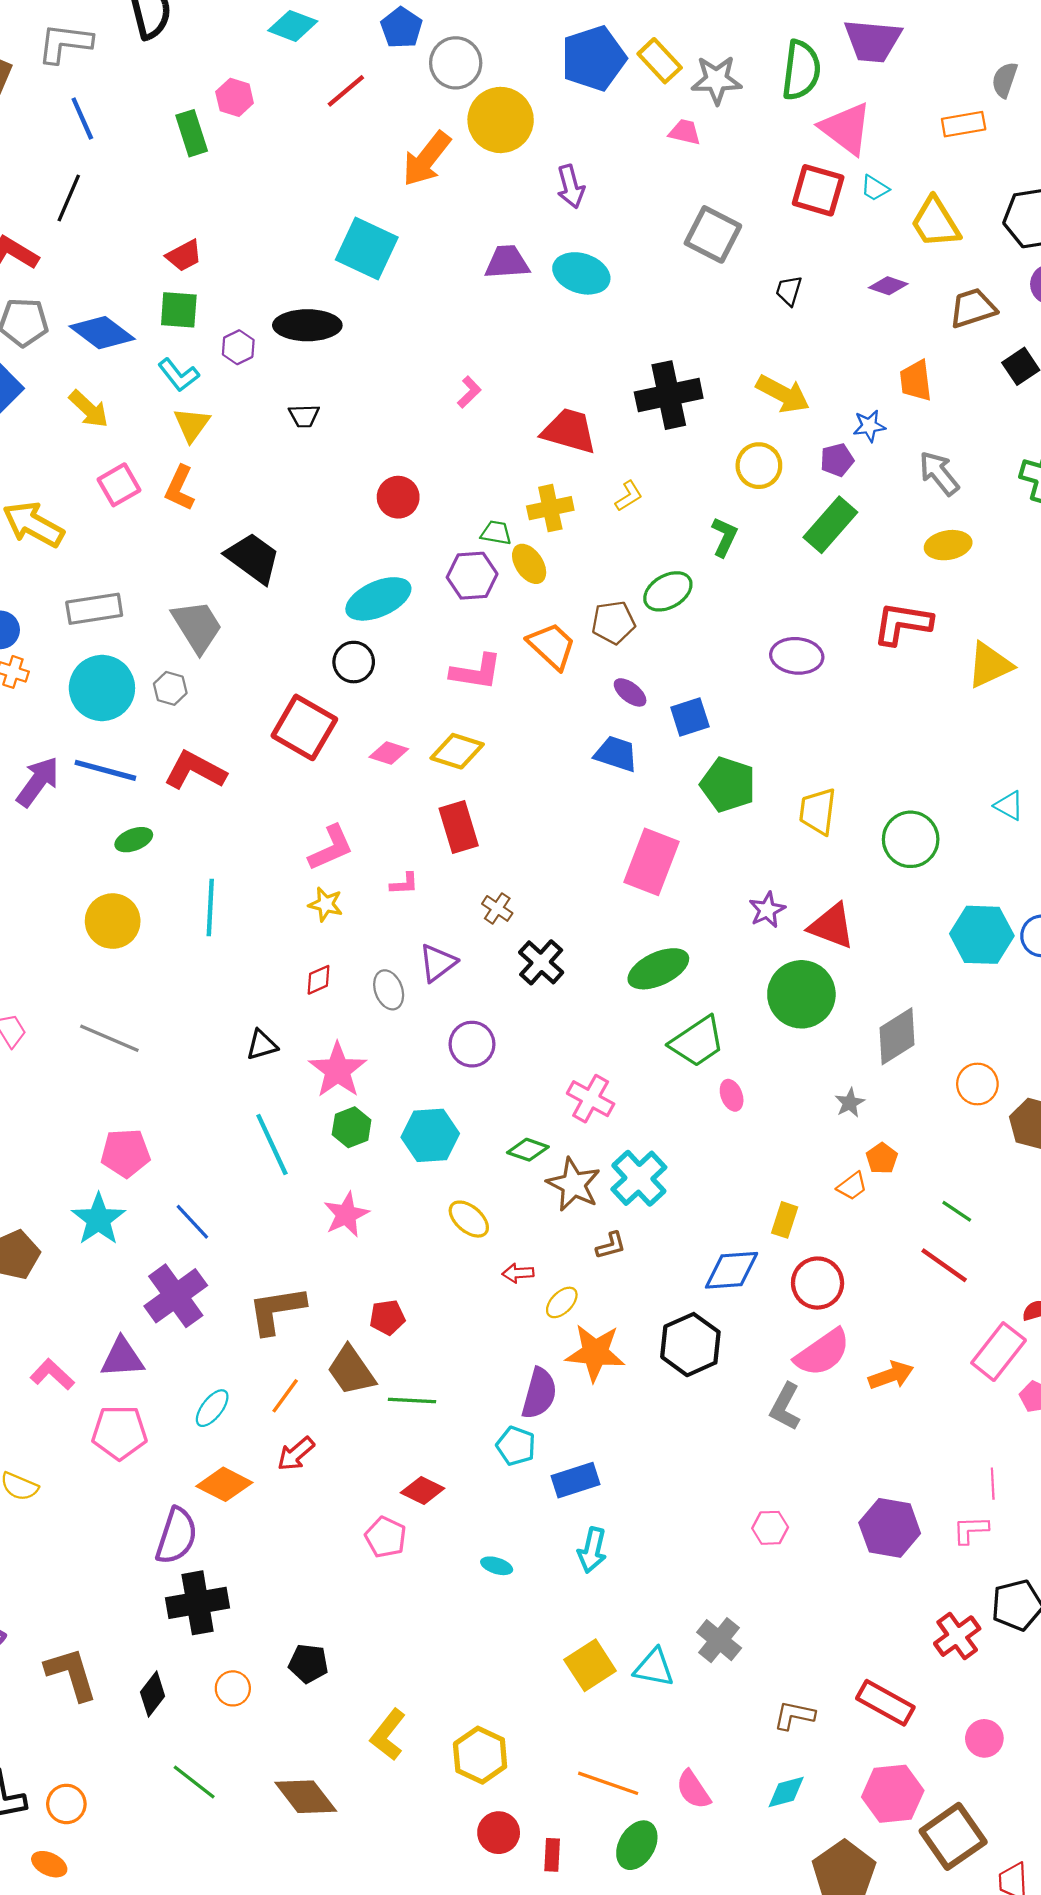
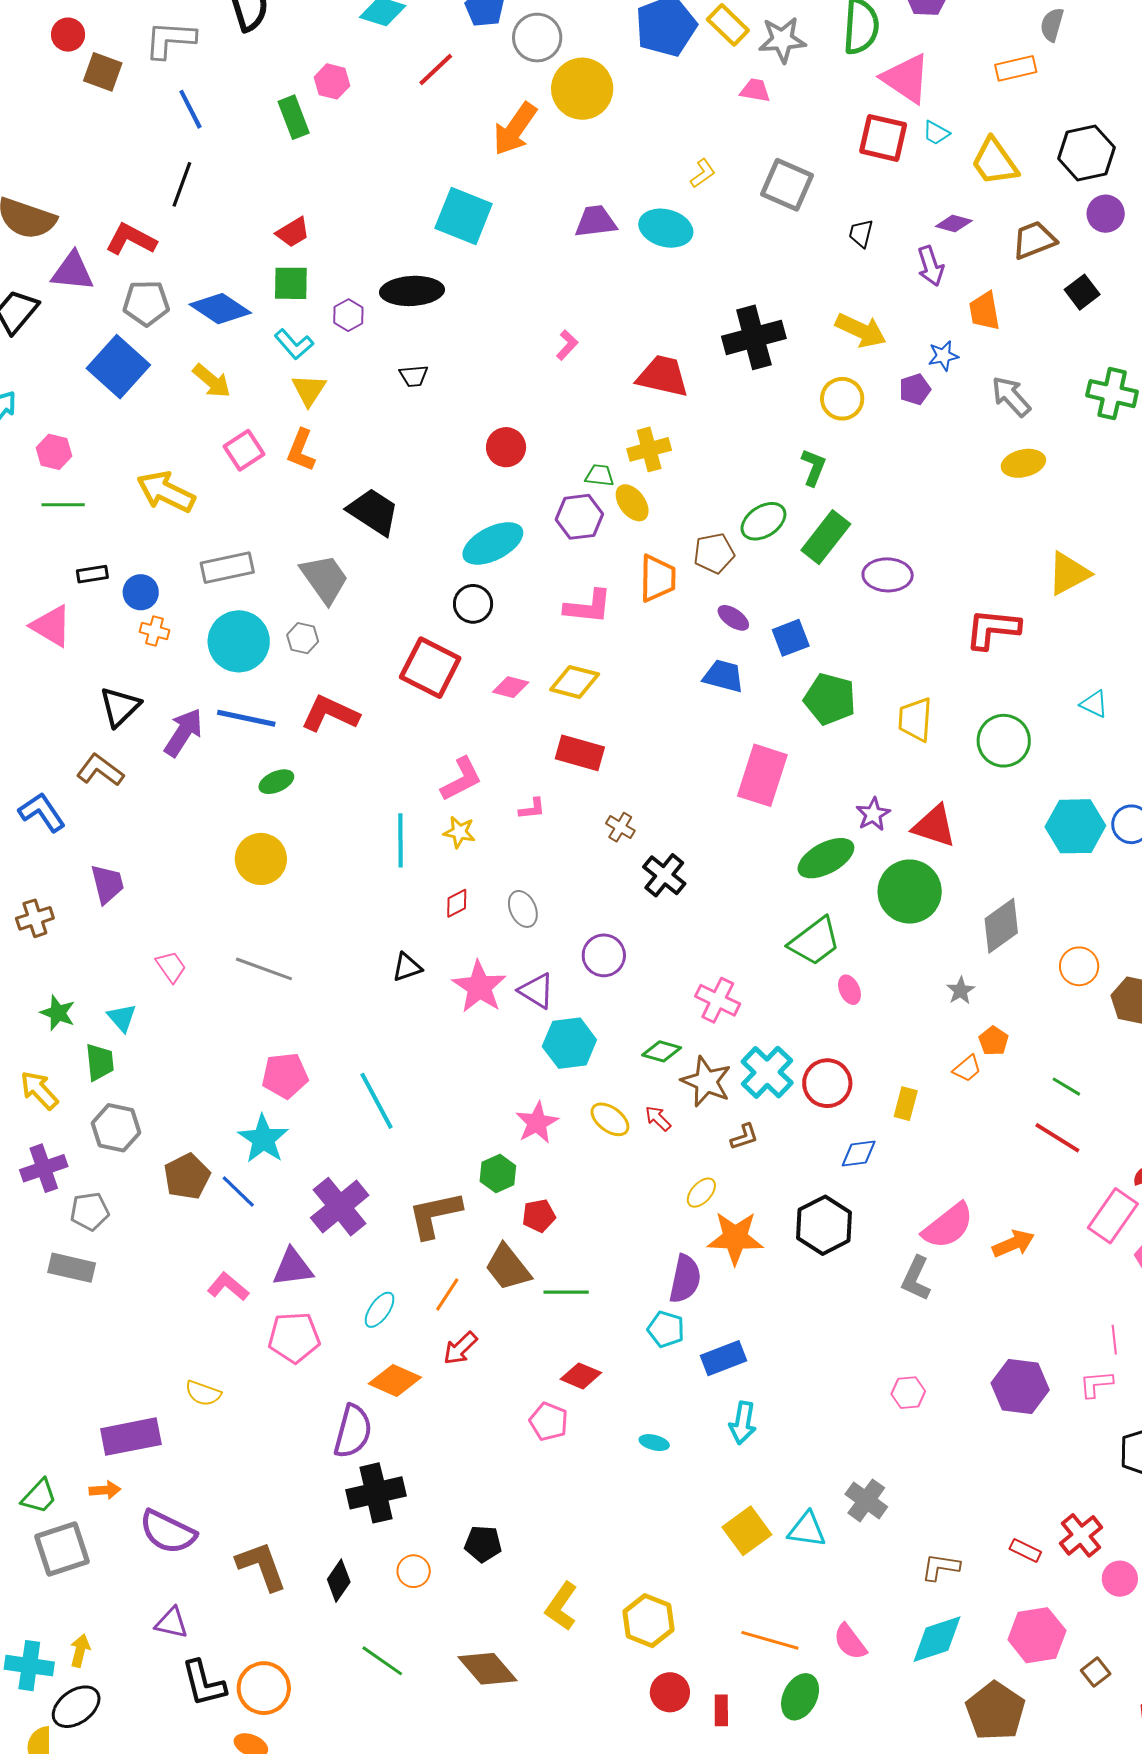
purple arrow: (571, 187) -> (931, 266), moved
yellow L-shape: (629, 496) -> (703, 173), moved
green rectangle: (830, 525) -> (826, 537), moved
red L-shape: (903, 623) -> (993, 629), moved
orange trapezoid: (552, 646) -> (658, 578), turned 51
red rectangle: (459, 827) -> (580, 753), turned -54
cyan line: (210, 908) -> (401, 840), moved
purple triangle: (438, 963) -> (536, 991), moved, turned -48
green ellipse: (658, 969) -> (826, 858), moved
green hexagon: (352, 1127) -> (498, 1173), moved
cyan line: (272, 1145) -> (377, 1101), moved
pink star: (346, 1215) -> (537, 1123), moved
blue line: (192, 1222) -> (238, 1191), moved
blue diamond: (732, 1270) -> (859, 1154), size x0.7
red arrow: (518, 1273) -> (658, 1118), moved, turned 52
red circle: (818, 1283) -> (827, 1083), moved
red cross: (957, 1636) -> (1081, 1535), moved
red rectangle: (885, 1703) -> (1025, 1550), size x0.6
cyan diamond: (786, 1792) -> (937, 1639), size x1.5
orange circle: (66, 1804) -> (264, 1688), size x1.4
brown square: (953, 1836) -> (1096, 1672), size x0.5

